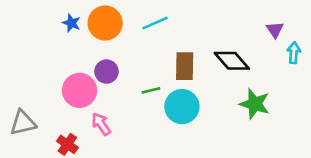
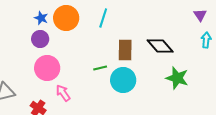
cyan line: (155, 23) -> (103, 18), turned -48
purple triangle: (275, 30) -> (200, 15), moved
purple circle: (106, 72) -> (40, 39), moved

